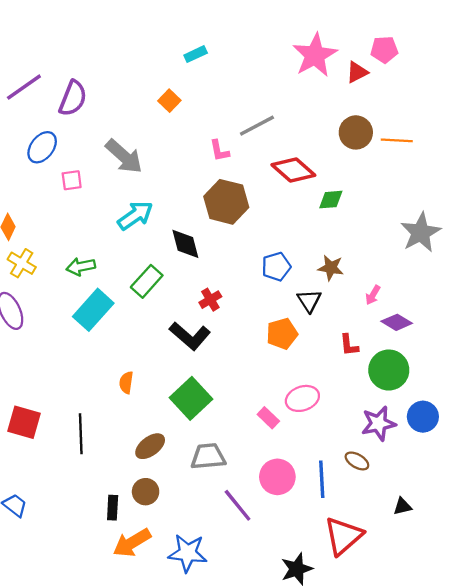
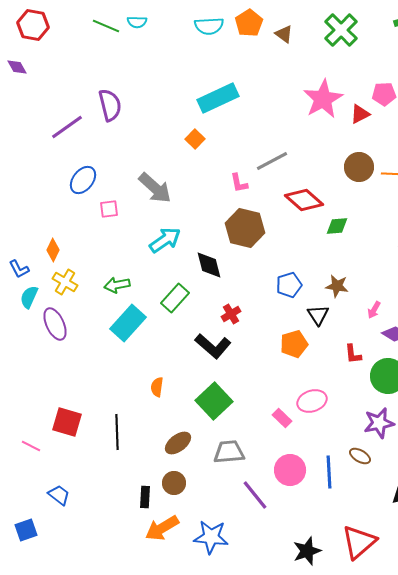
cyan rectangle: (196, 54) -> (218, 98), size x2.0
purple semicircle: (73, 98) -> (110, 105), moved, turned -36
red triangle: (343, 536) -> (359, 542), moved

